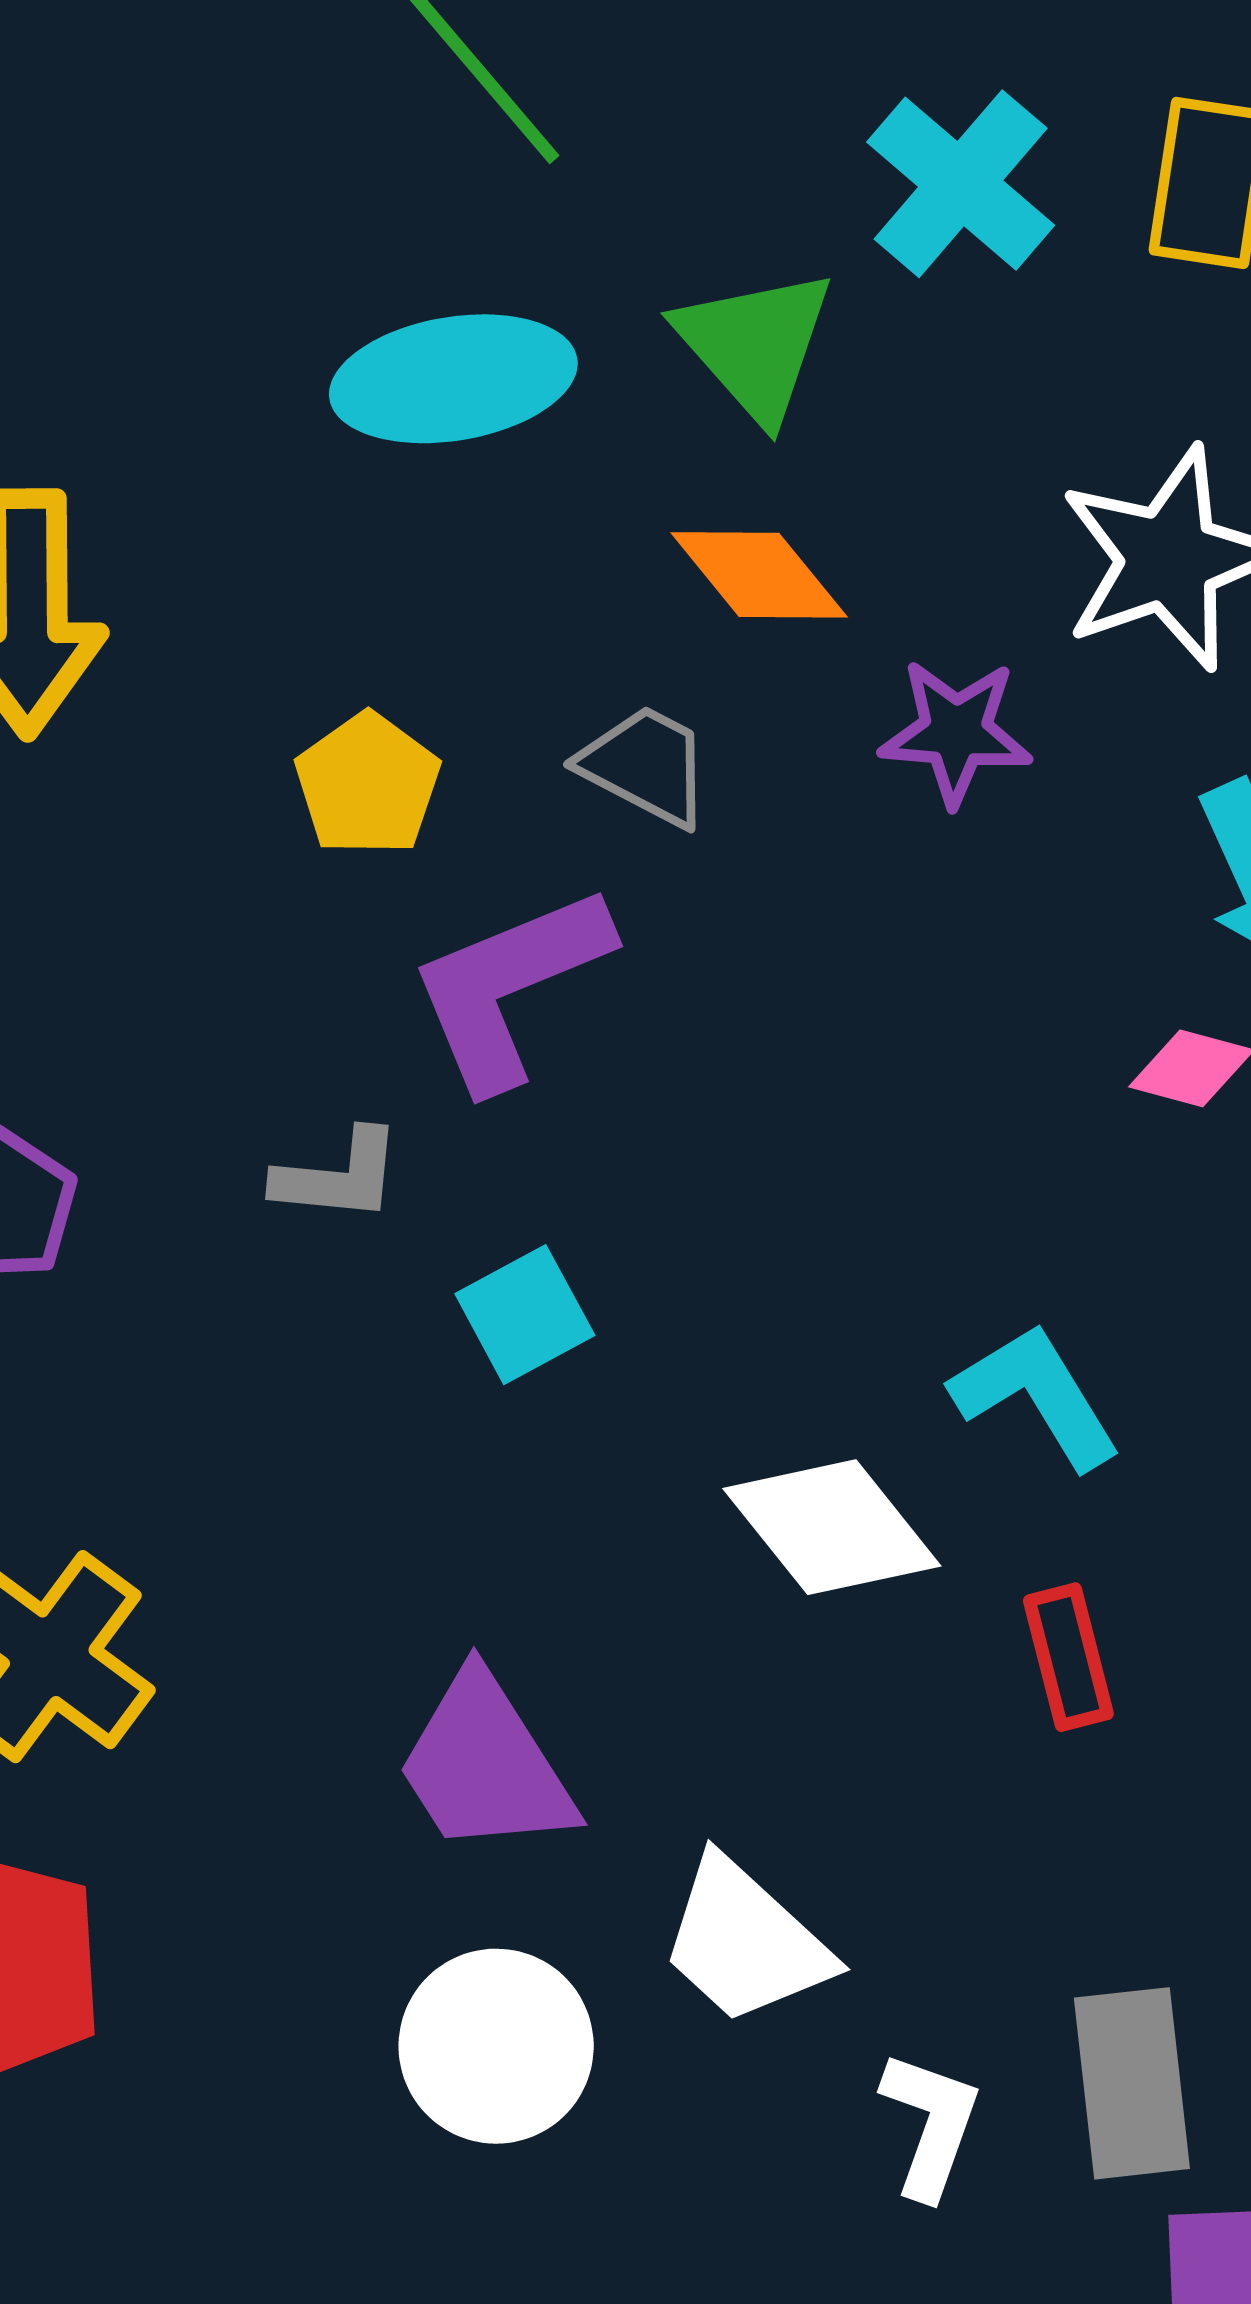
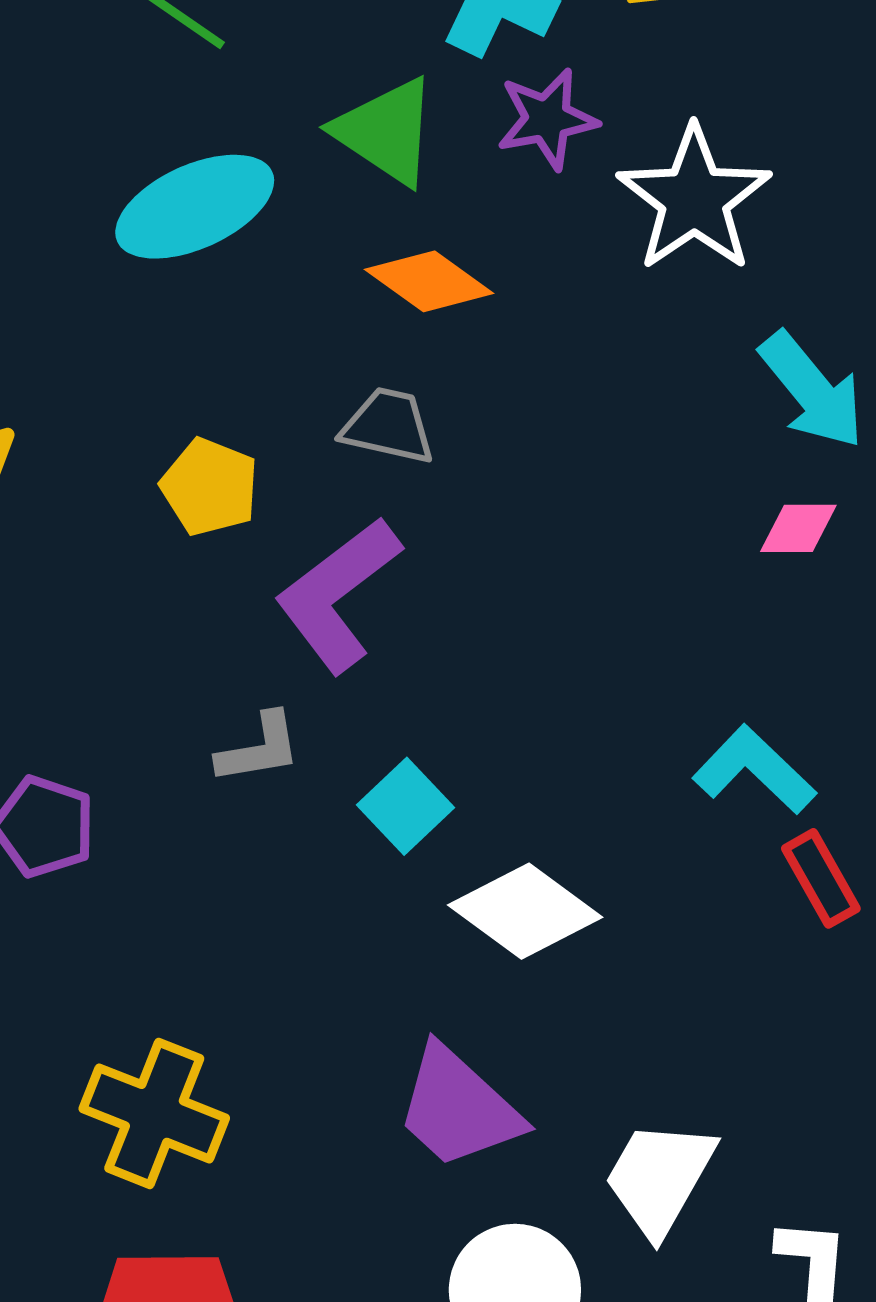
purple star: (956, 732) -> (547, 119), moved
white diamond: (832, 1527) -> (525, 911), moved
red rectangle: (1068, 1657) -> (821, 878), moved
white trapezoid: (745, 1942) -> (660, 1178), turned 92

